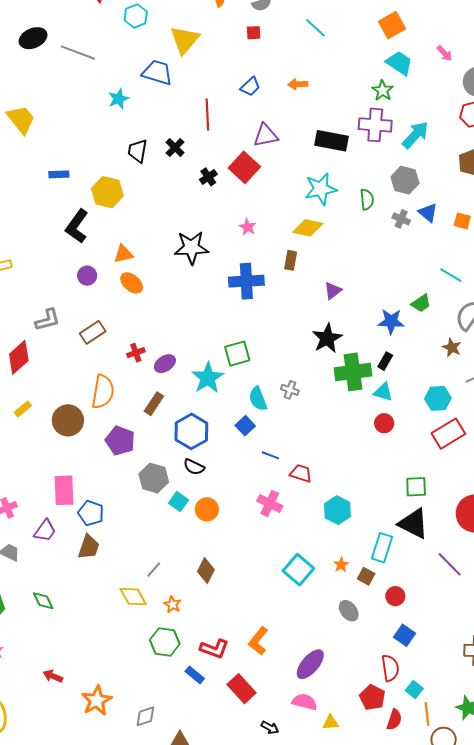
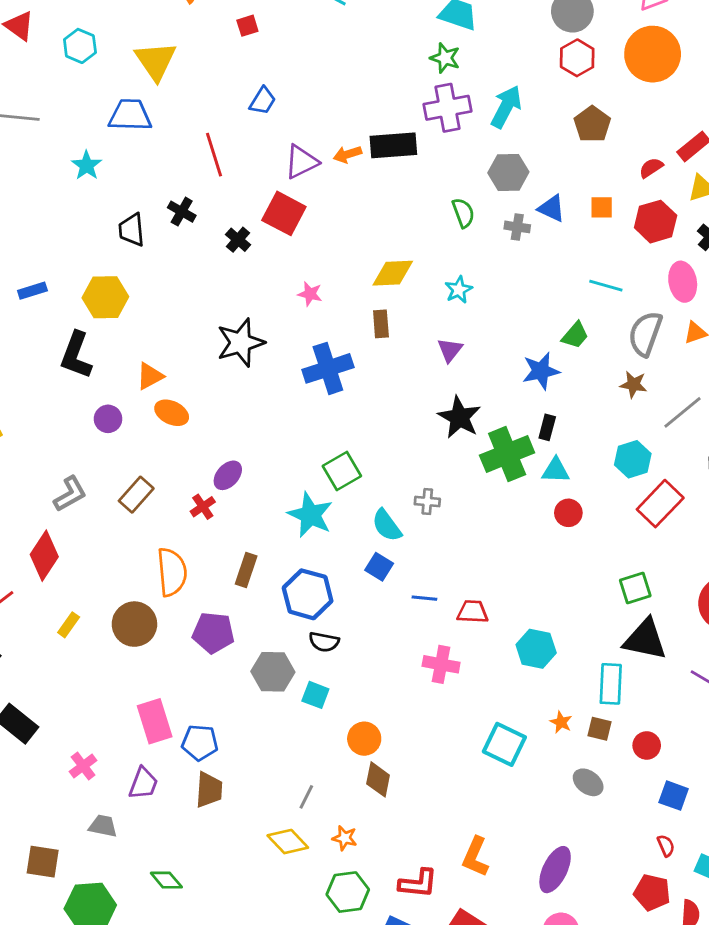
orange arrow: (298, 84) -> (347, 154), moved
cyan star: (321, 189) -> (459, 290), moved, size x0.6
purple ellipse: (165, 364) -> (228, 475), moved
orange circle: (207, 509) -> (364, 739), moved
red semicircle: (390, 668) -> (666, 846), size x0.6

